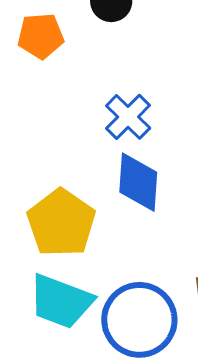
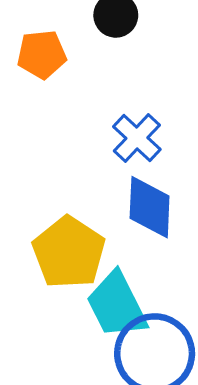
cyan trapezoid: (61, 301) -> (117, 305), moved, turned 44

